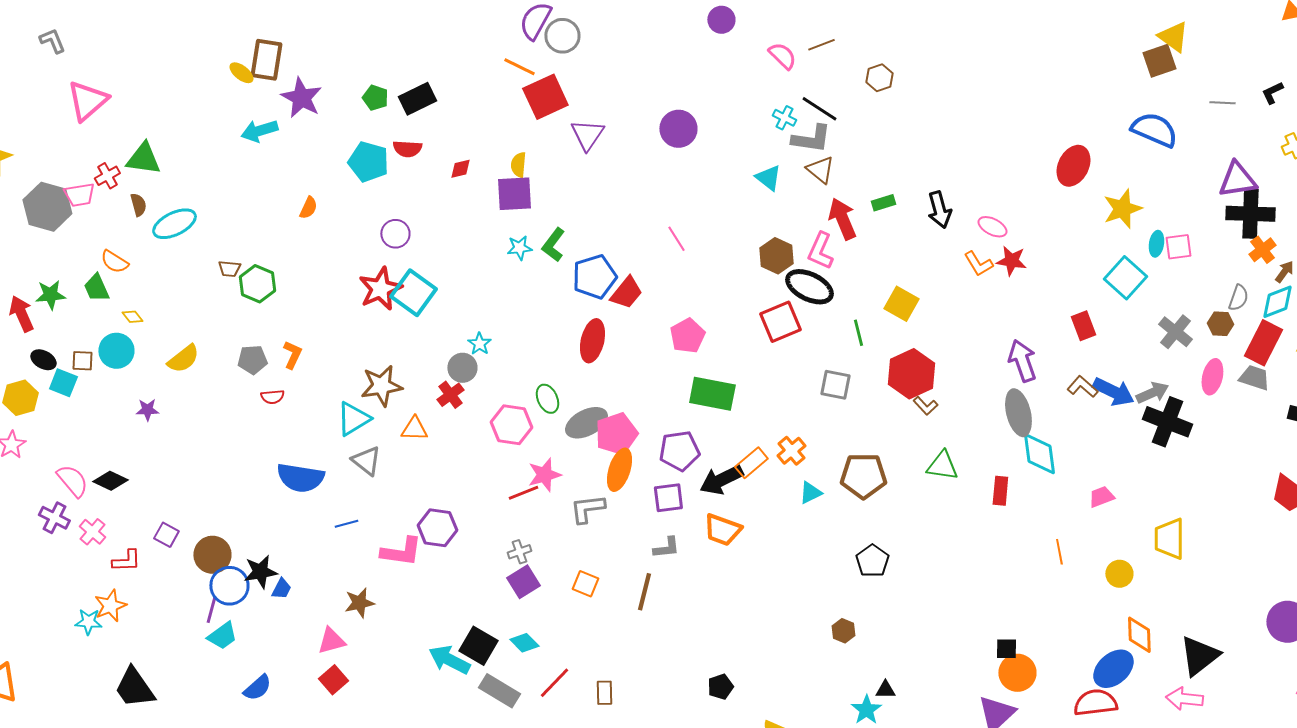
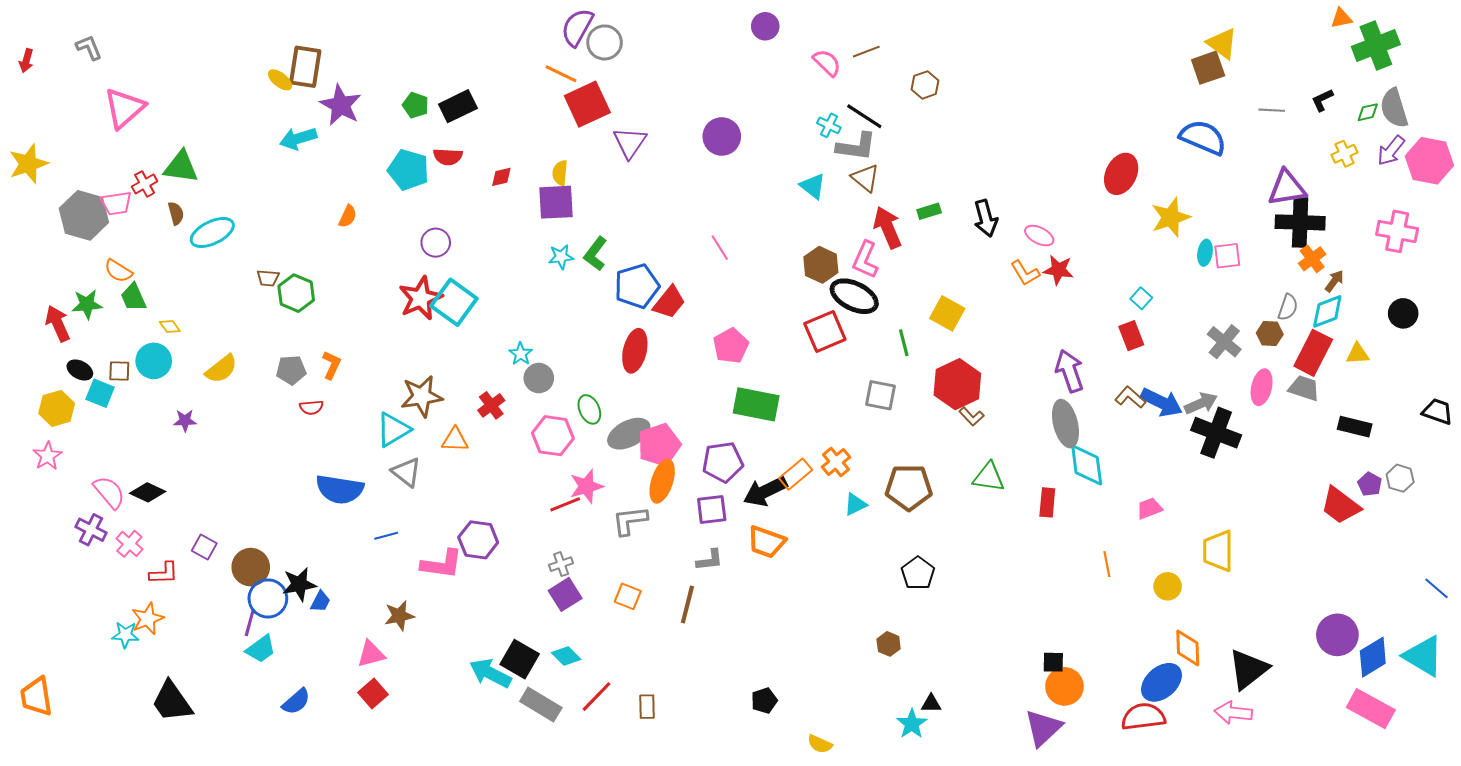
orange semicircle: (114, 262) -> (118, 271), moved
cyan square: (1125, 278) -> (1141, 298), moved, size x0.5
gray circle: (462, 368) -> (539, 378), moved

